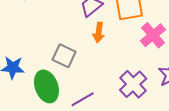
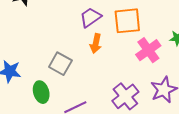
green ellipse: (46, 86) -> (41, 92), size x0.7

